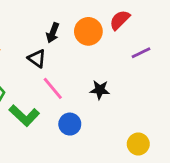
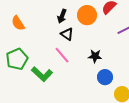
black triangle: (37, 58) -> (67, 34), moved
blue circle: (70, 124) -> (105, 77), moved

